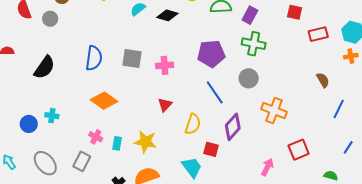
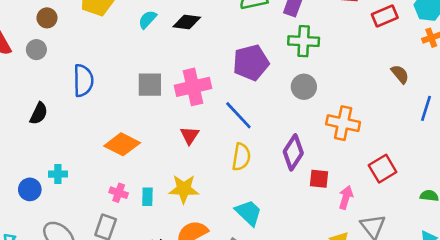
blue semicircle: (94, 58) -> (83, 80), moved
pink cross: (164, 65) -> (193, 87), size x1.5
black semicircle: (44, 67) -> (39, 113), size x0.7
blue line: (215, 92) -> (238, 115), moved
red triangle: (165, 105) -> (190, 135), moved
red square: (211, 149) -> (319, 179), moved

